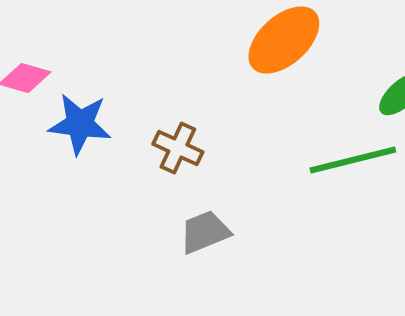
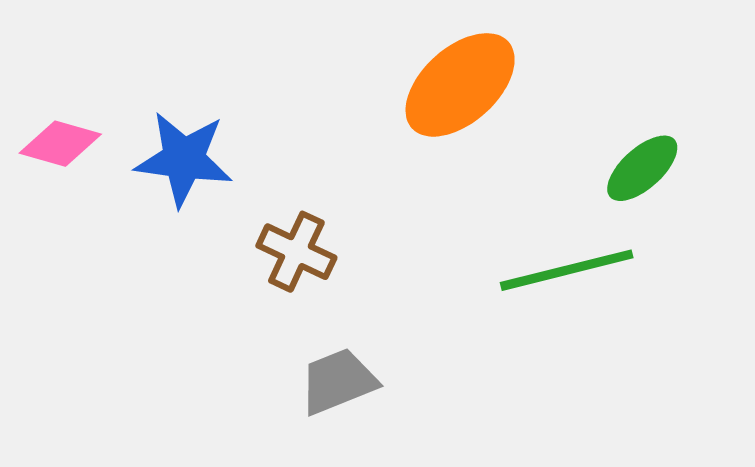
blue star: (80, 124) -> (184, 159), moved

